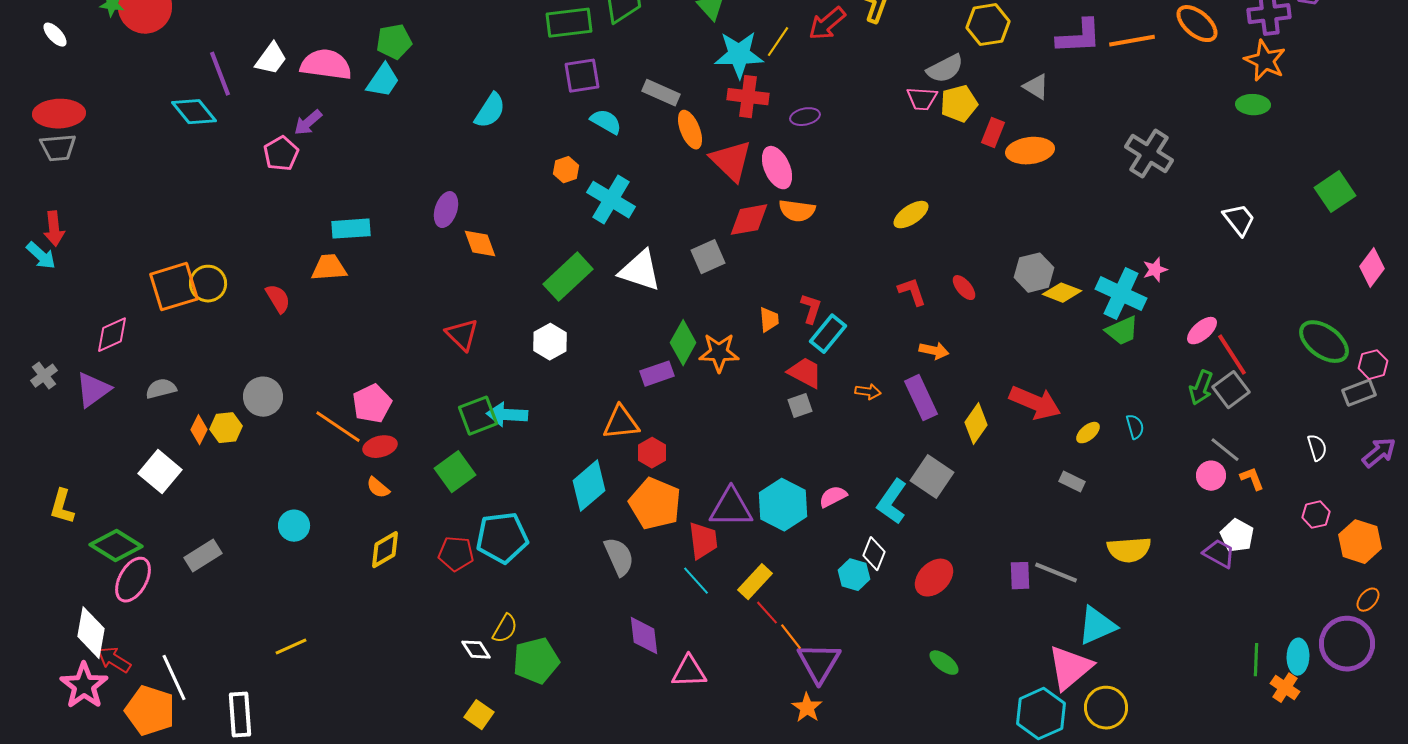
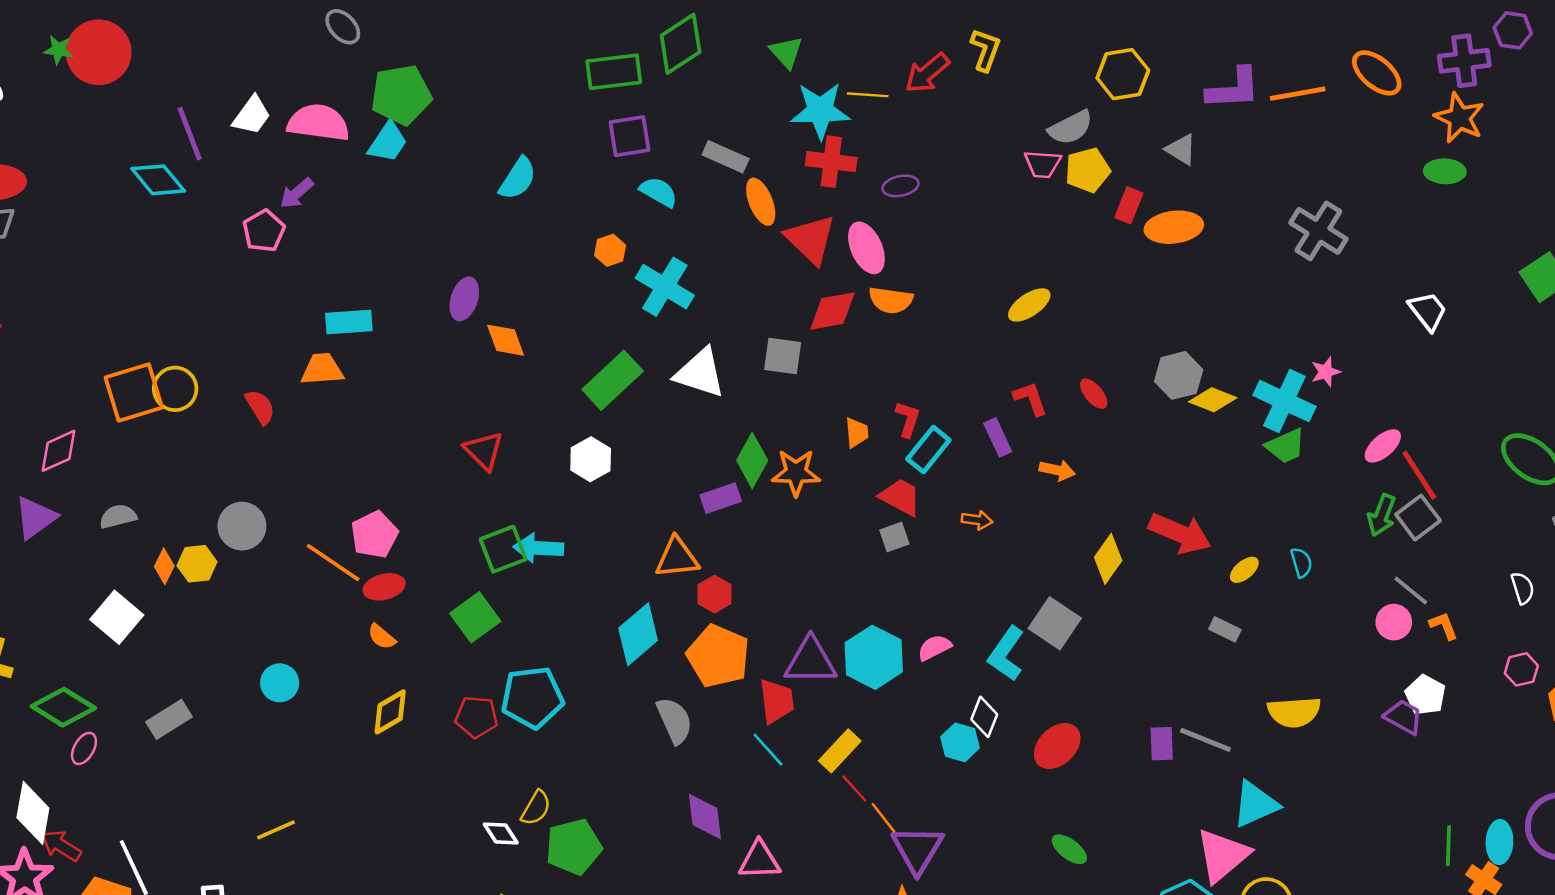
green pentagon: (394, 42) -> (401, 95), size x1.4
yellow line: (778, 42) -> (868, 95), turned 60
gray square: (708, 257) -> (783, 356), turned 32
purple rectangle: (921, 398) -> (998, 437), moved, size x0.7
pink ellipse: (133, 580) -> (84, 748), size x0.6

